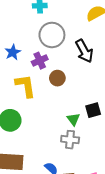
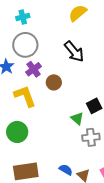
gray circle: (52, 35) -> (25, 45), moved
gray cross: (70, 140) -> (91, 137), moved

